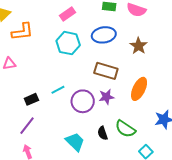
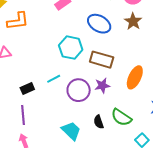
blue ellipse: (104, 35) -> (99, 24), turned 40
cyan hexagon: (68, 43) -> (71, 48), moved
brown star: (138, 46) -> (133, 21), moved
purple line: (27, 126) -> (23, 115), turned -42

